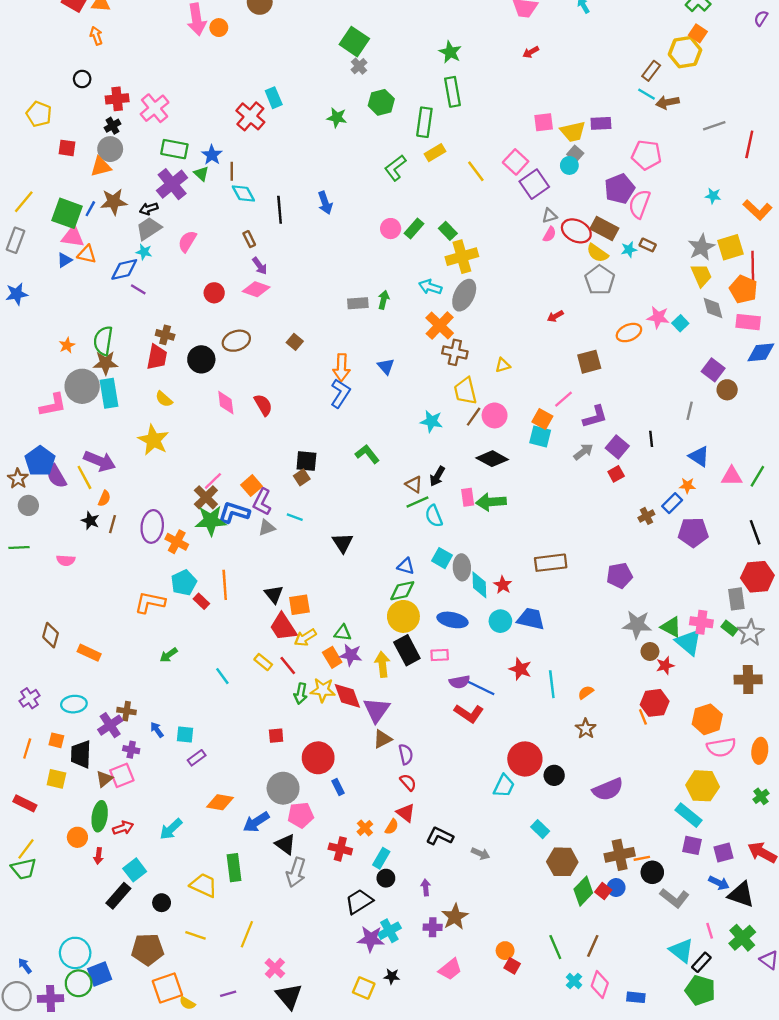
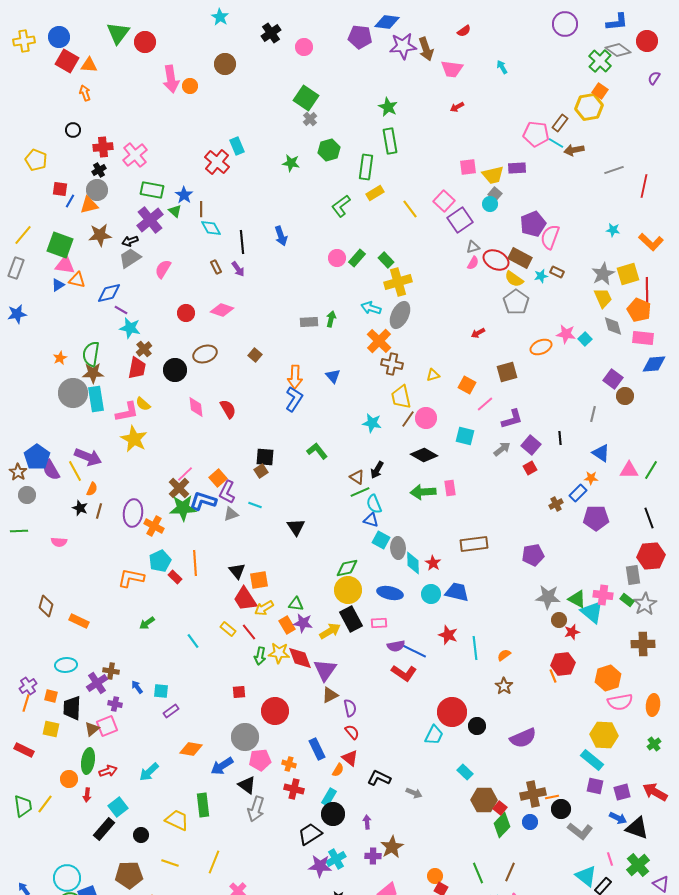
pink pentagon: (646, 155) -> (536, 134), moved
blue line: (90, 209) -> (70, 201), moved
cyan star: (144, 252) -> (130, 328), moved, size x1.5
purple arrow: (260, 266) -> (238, 269), moved
brown cross: (165, 335) -> (144, 349), turned 35
pink L-shape: (53, 405) -> (127, 412), moved
orange square: (542, 419) -> (467, 385), moved
pink rectangle: (468, 497) -> (450, 488), moved
blue triangle: (406, 566) -> (371, 520), moved
yellow arrow: (382, 664) -> (330, 631), turned 65
purple cross: (30, 698) -> (28, 686), moved
blue rectangle: (338, 787) -> (317, 749), moved, size x1.5
orange cross: (365, 828) -> (289, 764), moved, turned -32
yellow line: (26, 849) -> (45, 804), moved
green trapezoid: (24, 869) -> (23, 806), turned -85
black circle: (386, 878) -> (333, 814), size x1.5
red square: (603, 891) -> (500, 808), moved

